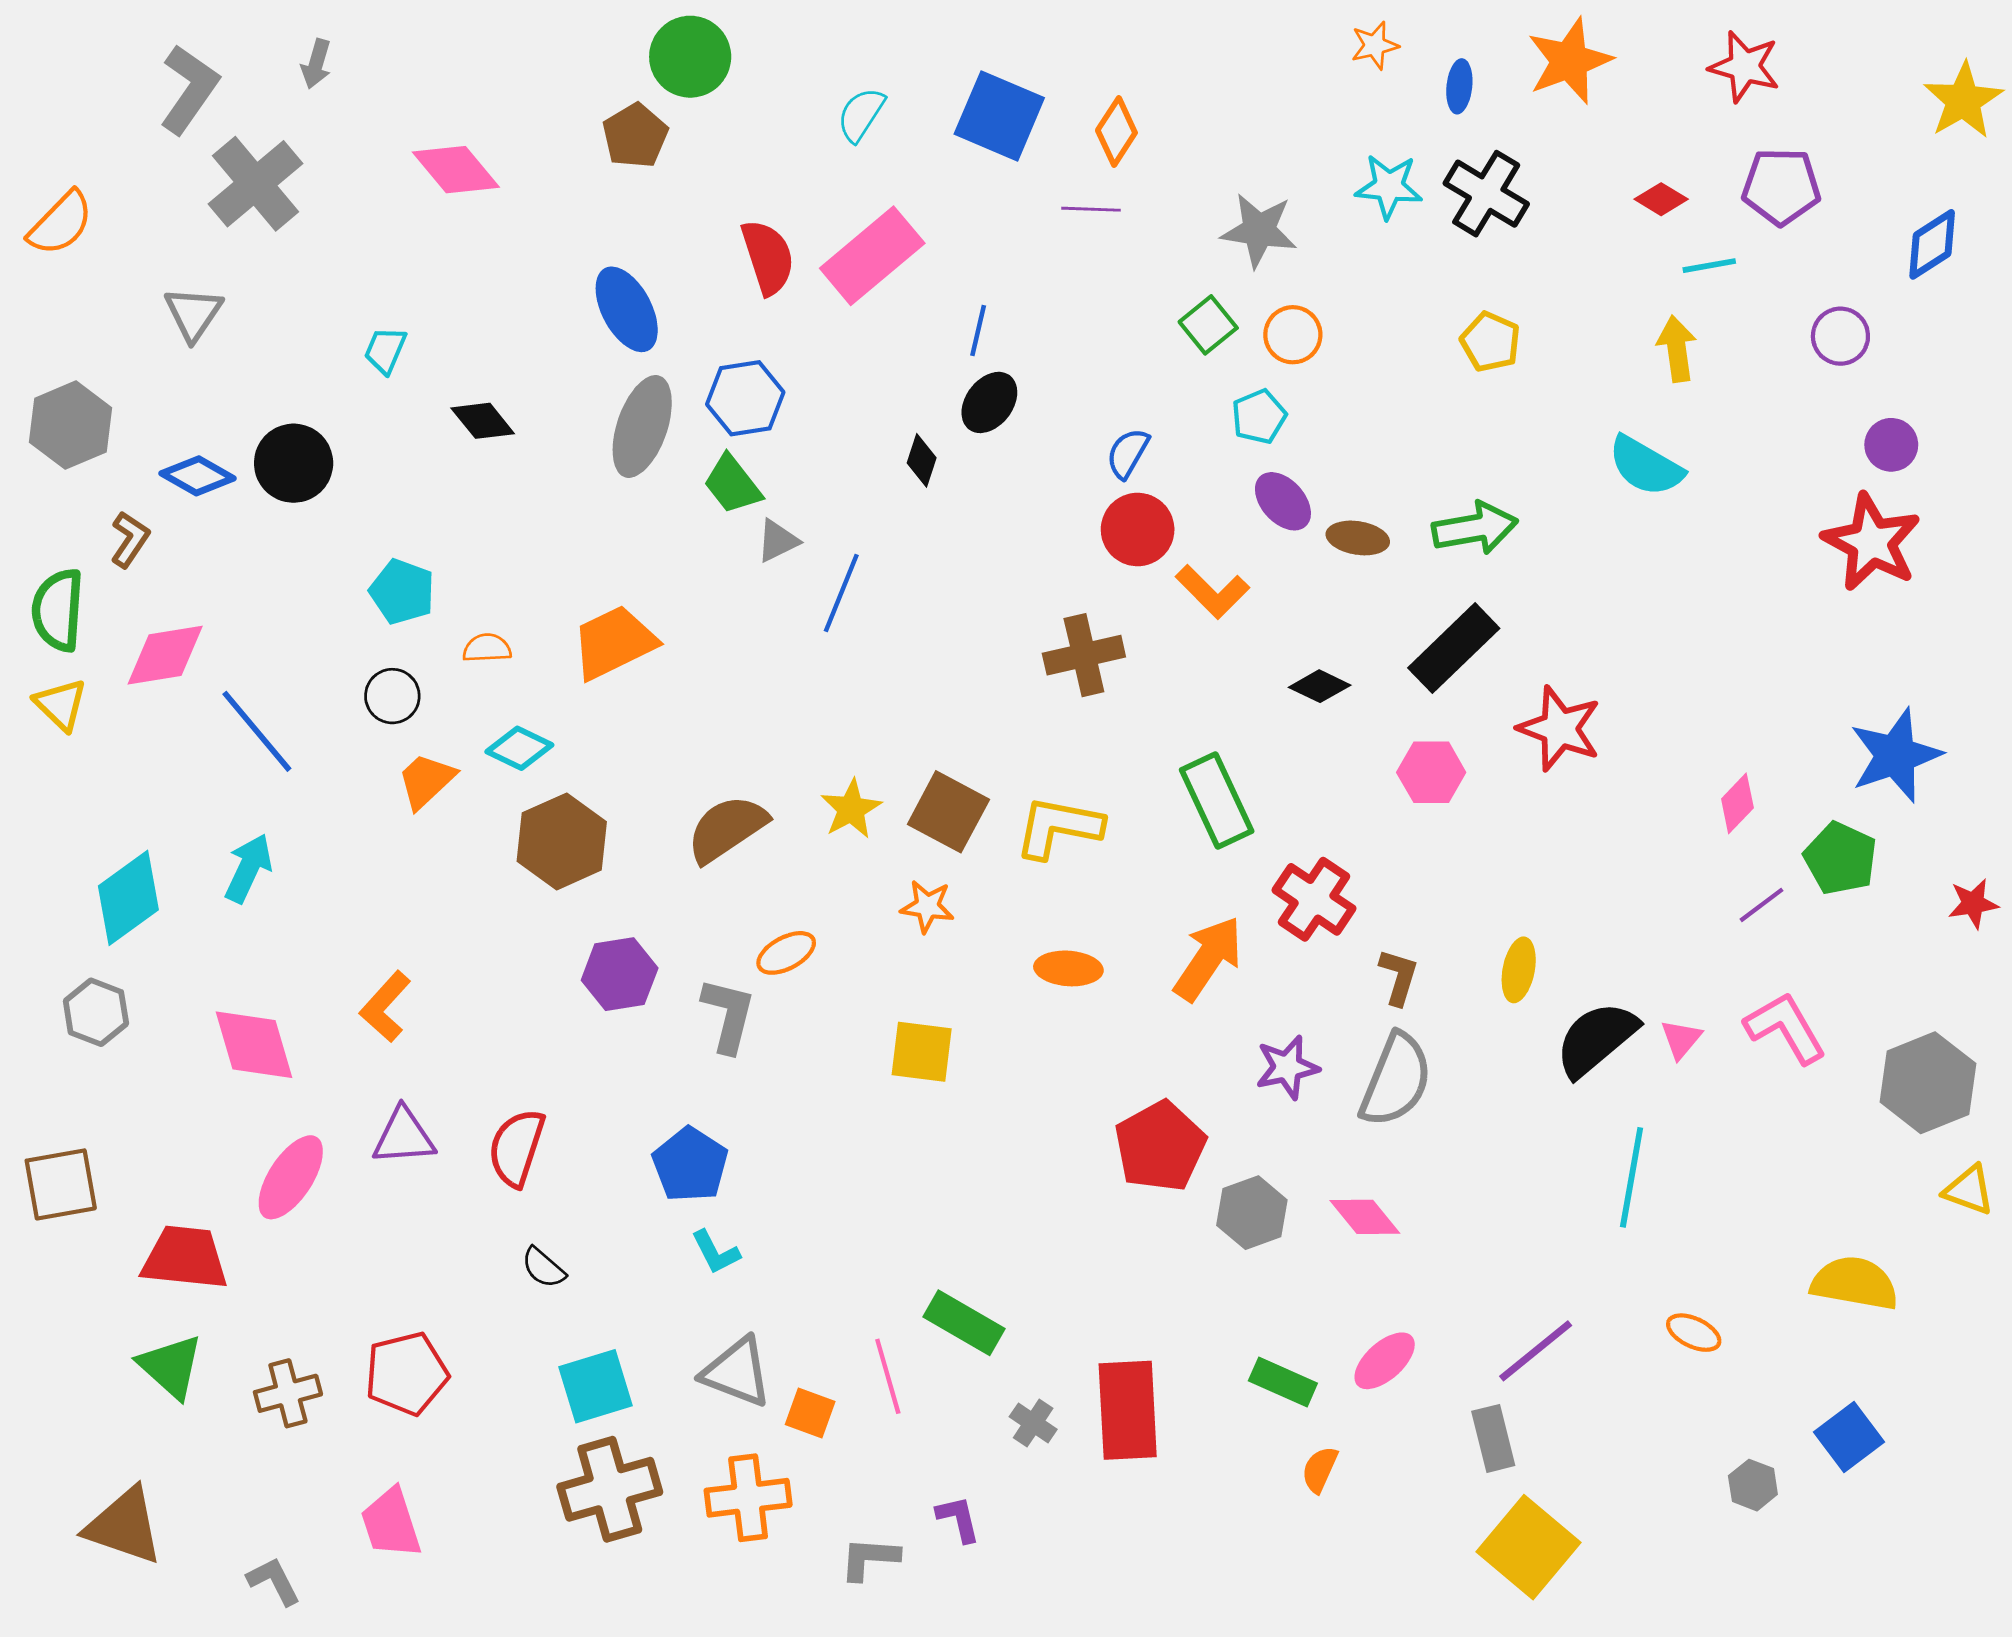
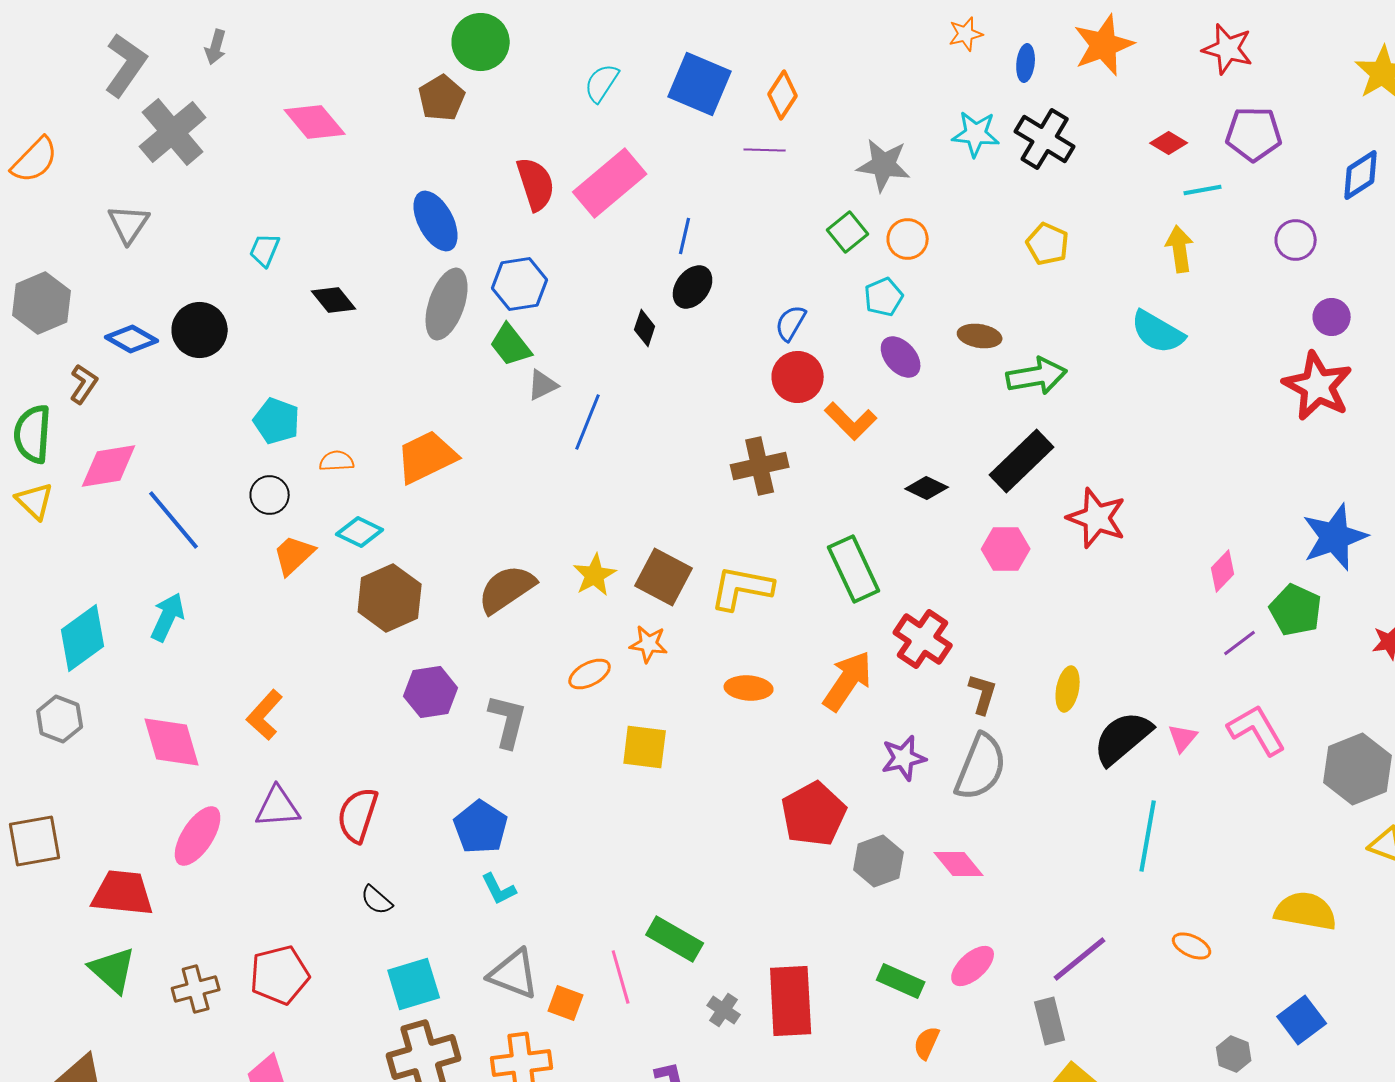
brown ellipse: (1358, 538) -> (980, 336), moved
orange ellipse: (786, 953) -> (590, 674), moved

